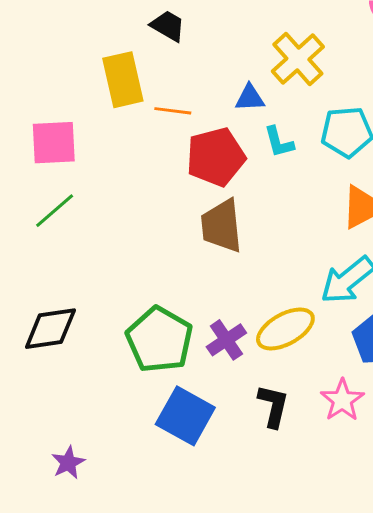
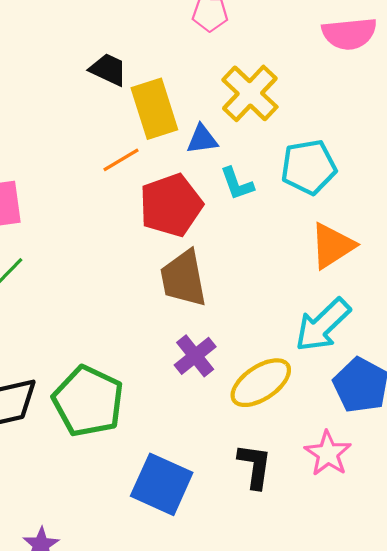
yellow rectangle: (123, 80) -> (154, 109), moved
orange line: (173, 111) -> (121, 160), turned -33
green pentagon: (159, 340) -> (88, 401), moved
purple cross: (226, 340) -> (195, 356), moved

